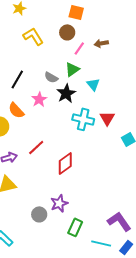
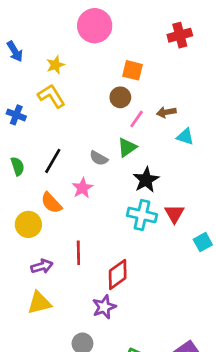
yellow L-shape: (33, 36) -> (51, 96), moved
cyan triangle: (93, 84) -> (185, 137), moved, turned -32
black star: (66, 93) -> (146, 180), moved
red line: (36, 147) -> (78, 253), turned -48
purple star: (59, 203) -> (104, 307), moved

